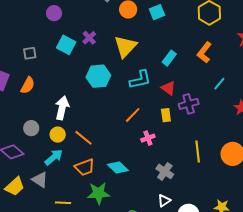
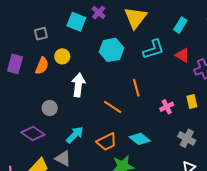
orange line: (133, 115) -> (136, 88), moved, turned -54
yellow rectangle: (166, 115) -> (192, 101), moved
yellow circle: (58, 135) -> (62, 56), moved
orange line: (83, 138) -> (113, 107), moved

